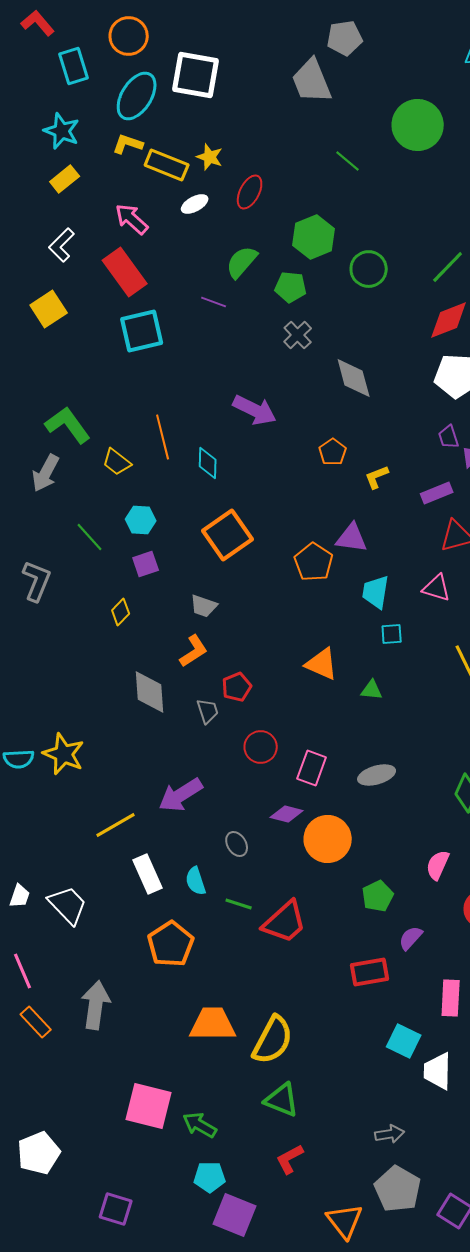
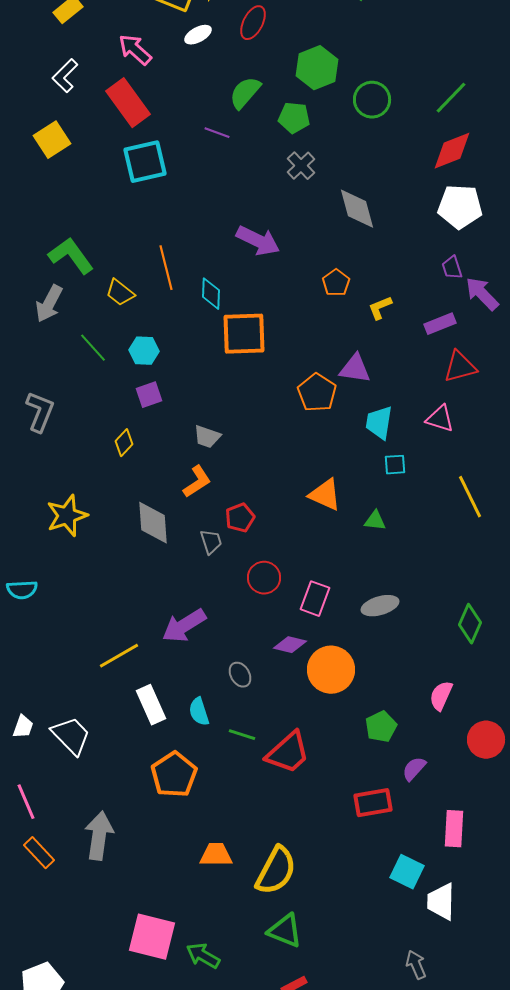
orange square: (228, 535) -> (244, 334), moved, turned 33
green line: (90, 537) -> (93, 348), moved
yellow star: (64, 754) -> (67, 516), moved, turned 30
orange trapezoid: (213, 1024) -> (216, 855), size x0.7
gray arrow: (390, 1134) -> (416, 965), moved, turned -104

